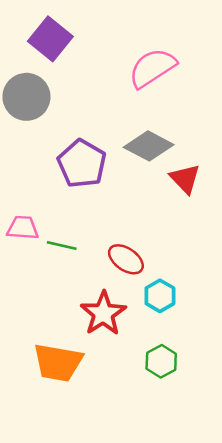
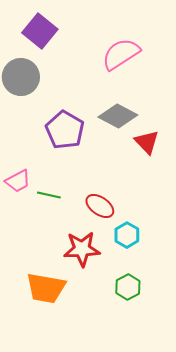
pink trapezoid: (23, 228) -> (18, 181), turned 148
red star: (103, 313) -> (82, 249), turned 30

